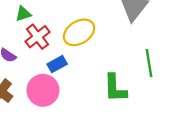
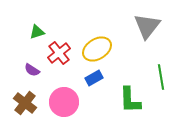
green triangle: (23, 14) -> (37, 32), moved
blue rectangle: (57, 64) -> (94, 78), moved

